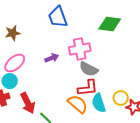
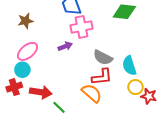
pink cross: (80, 49) -> (81, 27), moved
red arrow: (28, 103) -> (41, 92), turned -55
cyan semicircle: (99, 103) -> (129, 66), moved

